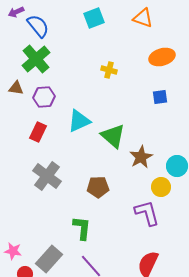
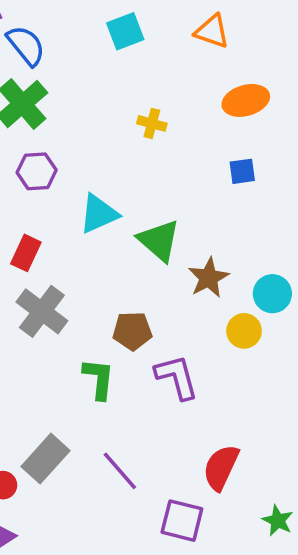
red rectangle: (38, 132) -> (26, 253), moved
purple L-shape: (147, 213) -> (177, 377), moved
green L-shape: (82, 228) -> (99, 379), moved

